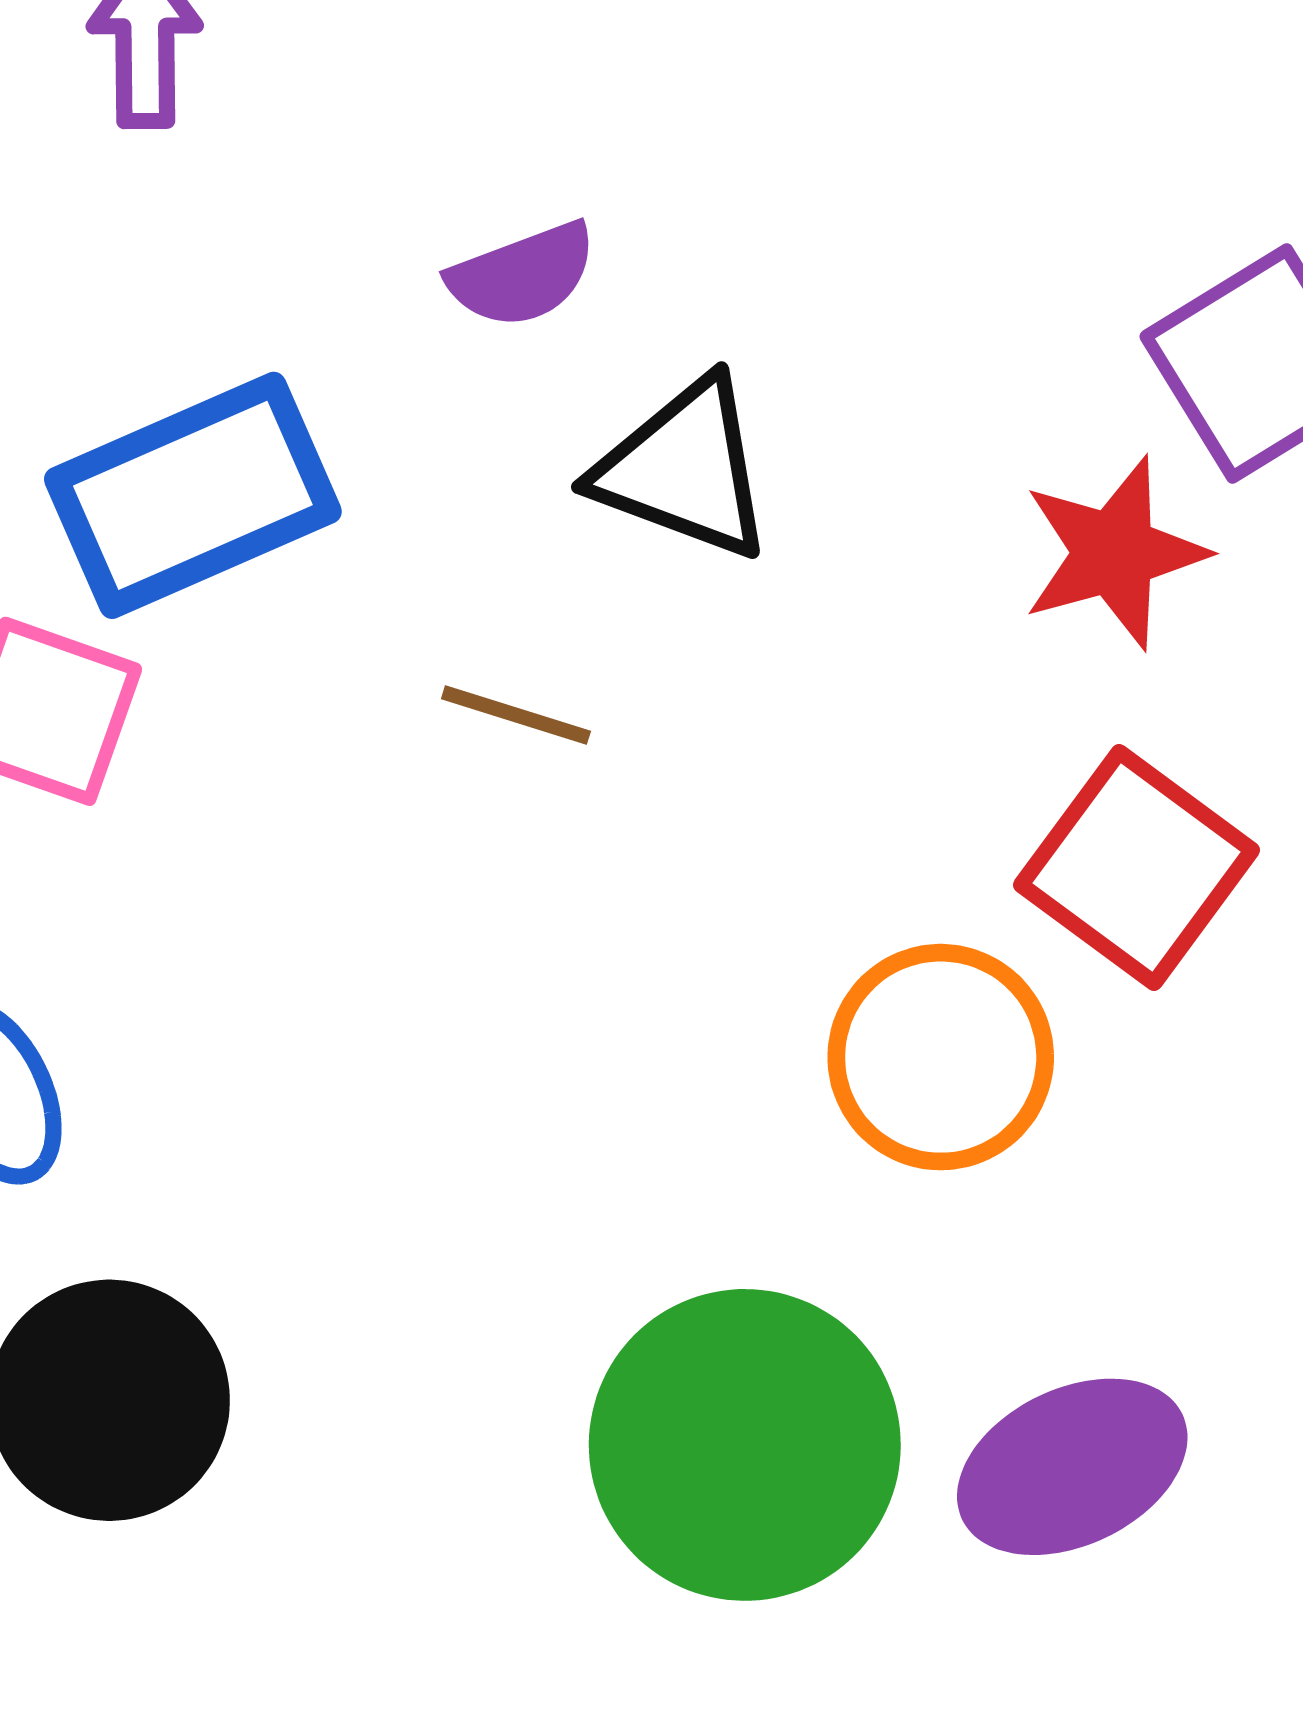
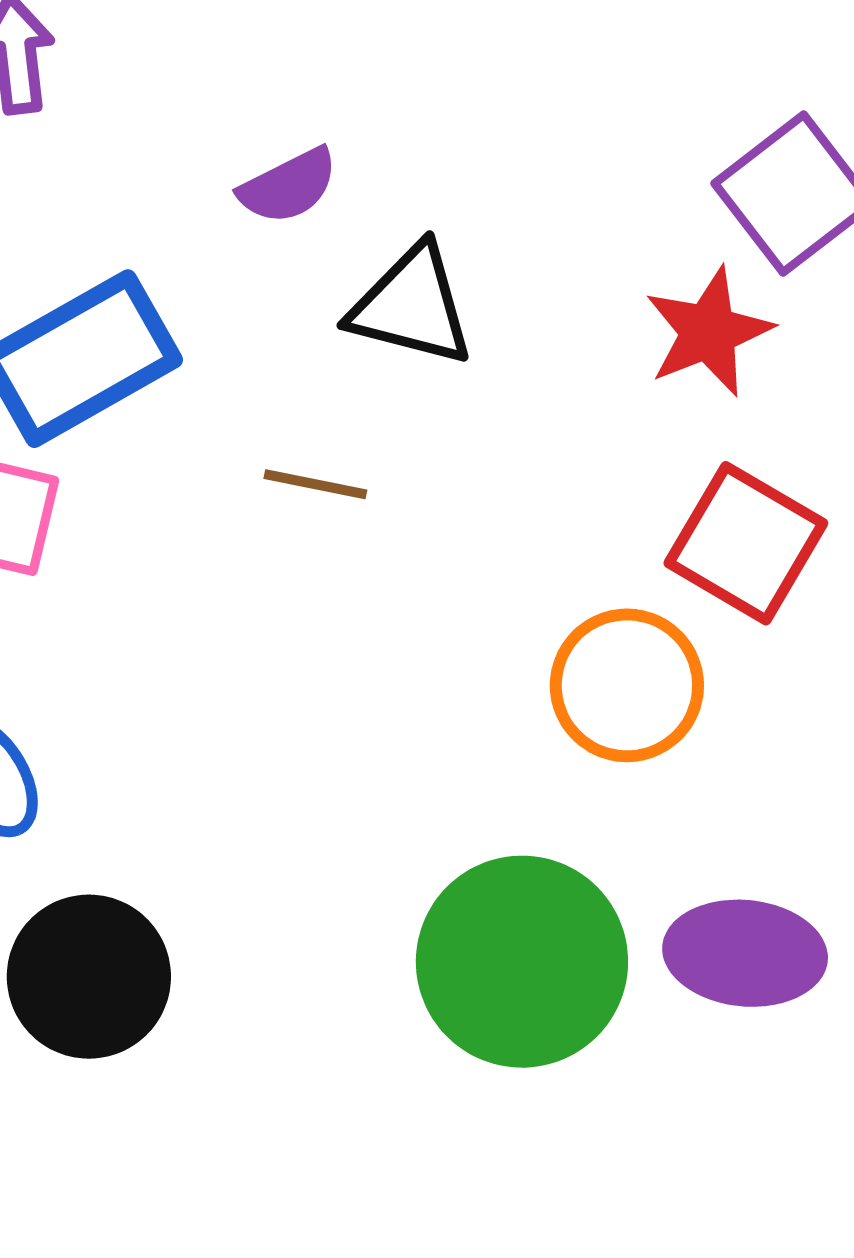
purple ellipse: (1072, 1467) -> (745, 953), turned 37

